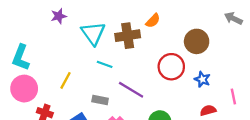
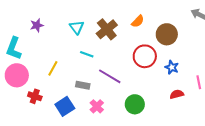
purple star: (59, 16) -> (37, 25), moved
orange semicircle: (153, 21) -> (138, 21), moved
cyan triangle: (93, 33) -> (77, 27), size x0.7
brown cross: (128, 36) -> (107, 29), turned -30

